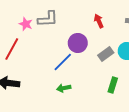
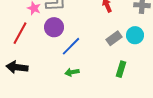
purple circle: (78, 43) -> (54, 27), moved

